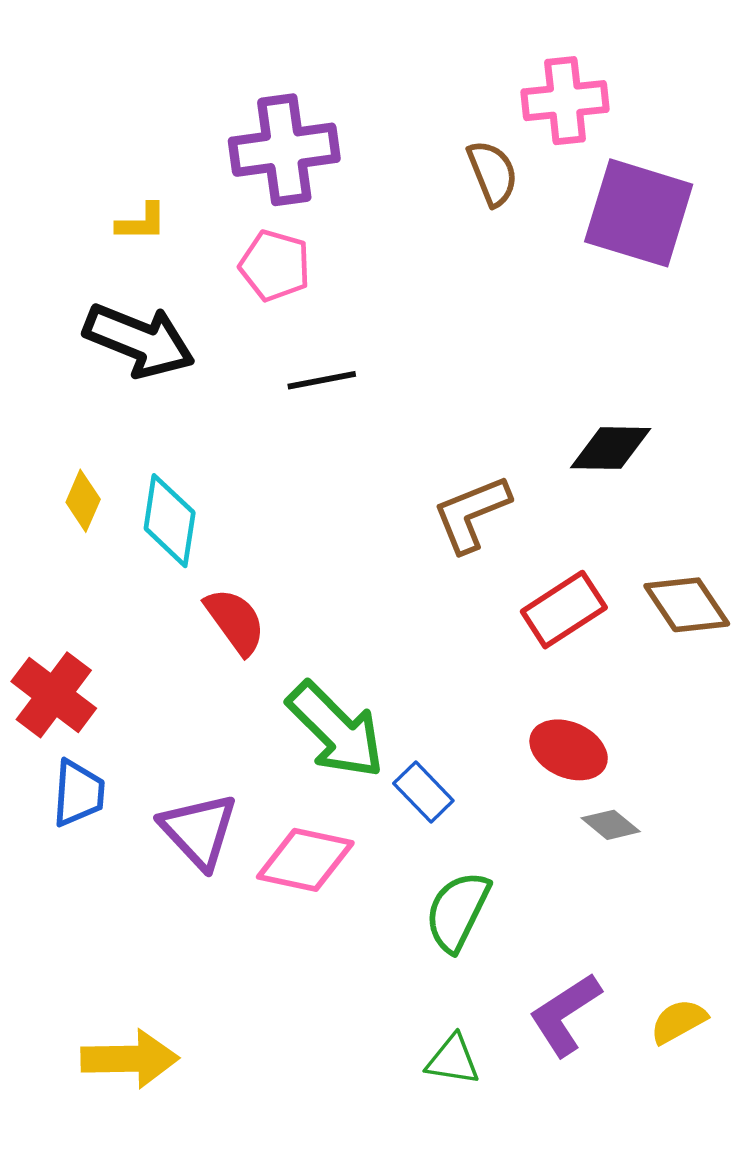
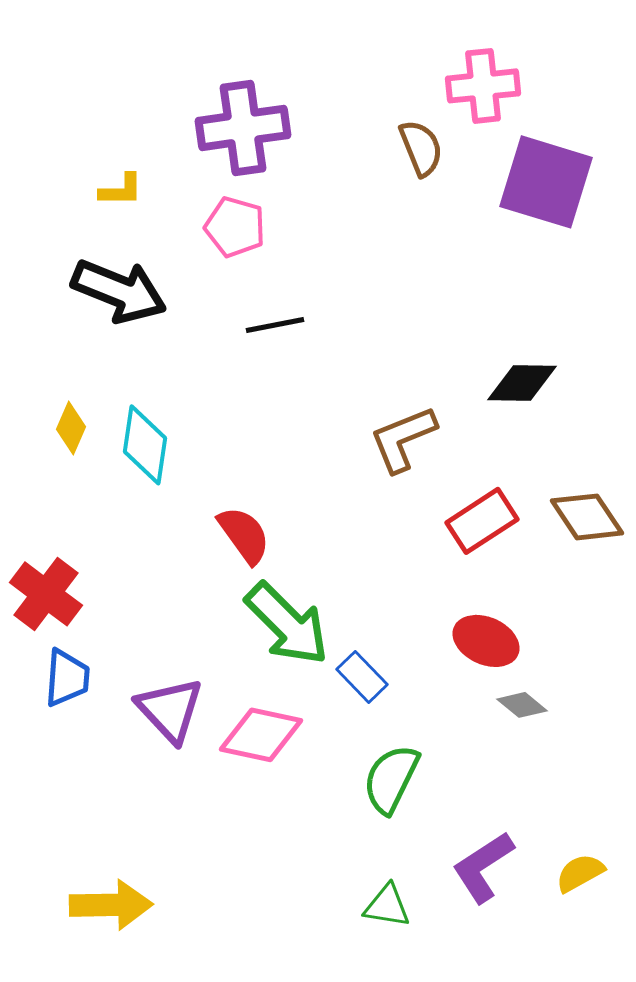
red semicircle: (235, 621) -> (244, 535), moved

